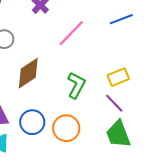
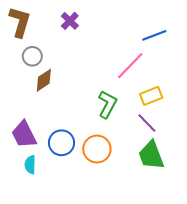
pink line: (71, 33) -> (130, 66), moved
brown diamond: (28, 73) -> (44, 80), moved, size x0.7

